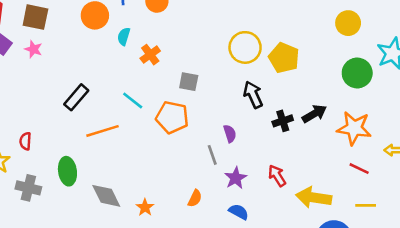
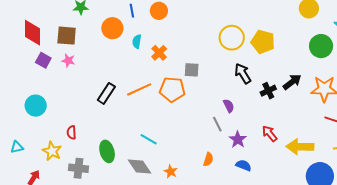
cyan line: (133, 100) -> (149, 139), moved
orange pentagon: (172, 117) -> (172, 89), moved
orange line: (103, 131) -> (139, 89), moved

